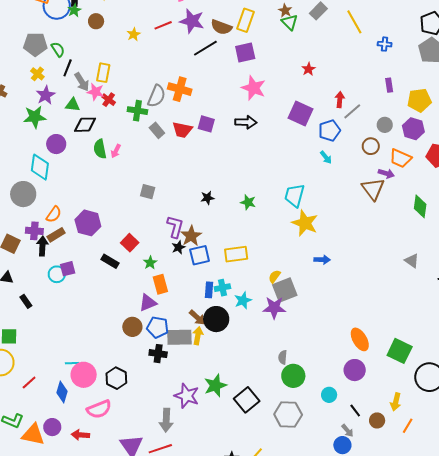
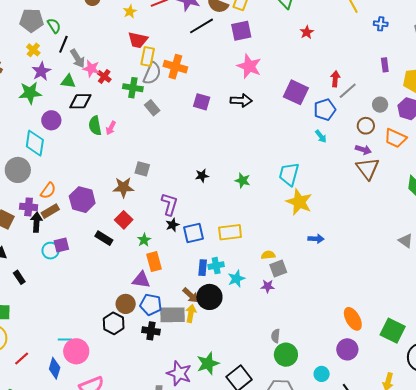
red star: (309, 69) -> (307, 32), moved
yellow rectangle: (103, 73) -> (148, 57), moved
red trapezoid: (182, 130) -> (138, 40), moved
purple arrow: (386, 173) -> (363, 150), moved
brown star: (191, 236) -> (123, 187), moved, turned 30
yellow semicircle: (274, 276) -> (268, 255), turned 48
gray square: (285, 290) -> (278, 269), size x0.7
purple triangle: (148, 303) -> (141, 280), turned 30
purple star: (274, 308) -> (268, 286), size x0.6
black hexagon: (116, 378) -> (114, 323), moved

